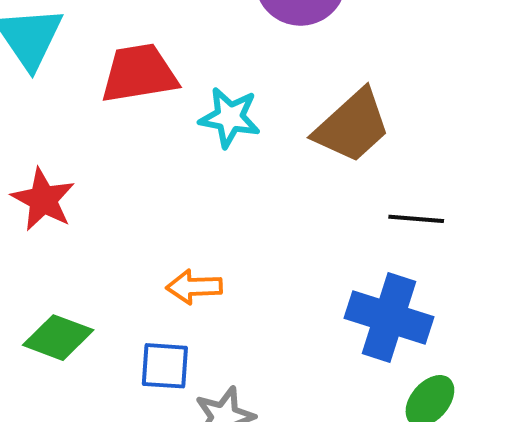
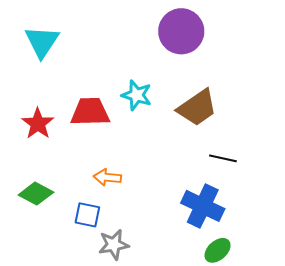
red trapezoid: (139, 73) -> (90, 112), moved

